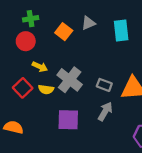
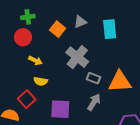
gray cross: (70, 80) -> (77, 57), moved
red square: (23, 88) -> (27, 99), moved

